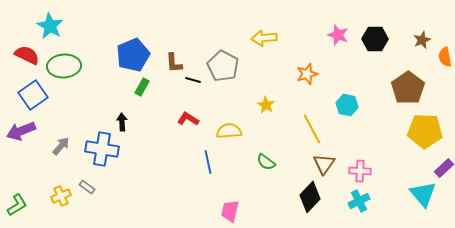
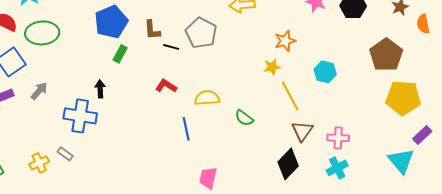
yellow star: (266, 105) -> (272, 67), moved, turned 30
gray arrow: (61, 146) -> (39, 91), moved
green semicircle: (266, 162) -> (244, 118), moved

